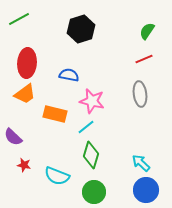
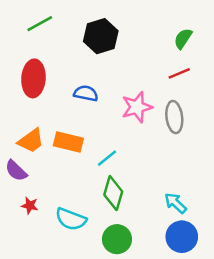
green line: (19, 19) -> (40, 24), moved
orange trapezoid: (25, 94) -> (31, 141), moved
pink star: (92, 101) -> (137, 107), moved, turned -30

